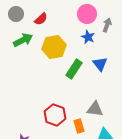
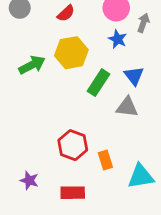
red semicircle: (41, 19) -> (66, 13), moved
green arrow: (23, 40) -> (32, 65), moved
gray triangle: (95, 109) -> (127, 107), moved

